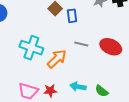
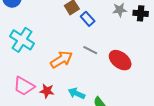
blue rectangle: (72, 16) -> (88, 19), turned -48
cyan cross: (31, 48) -> (22, 40), moved

